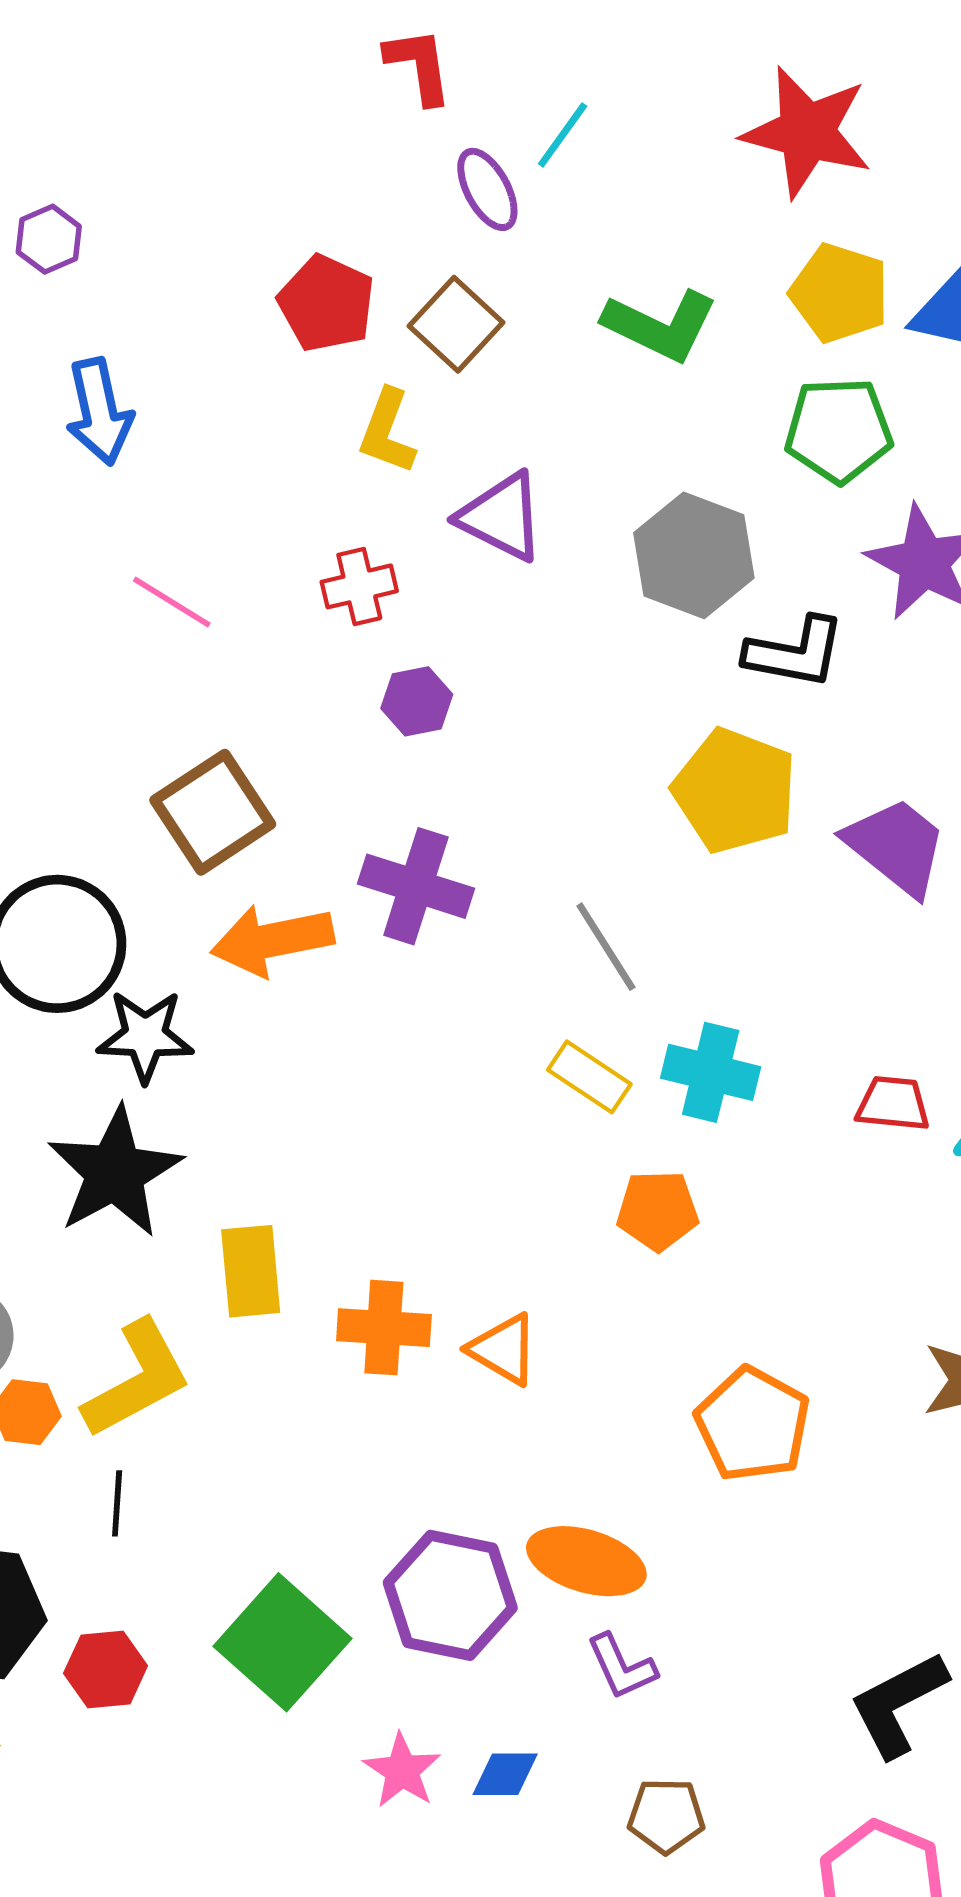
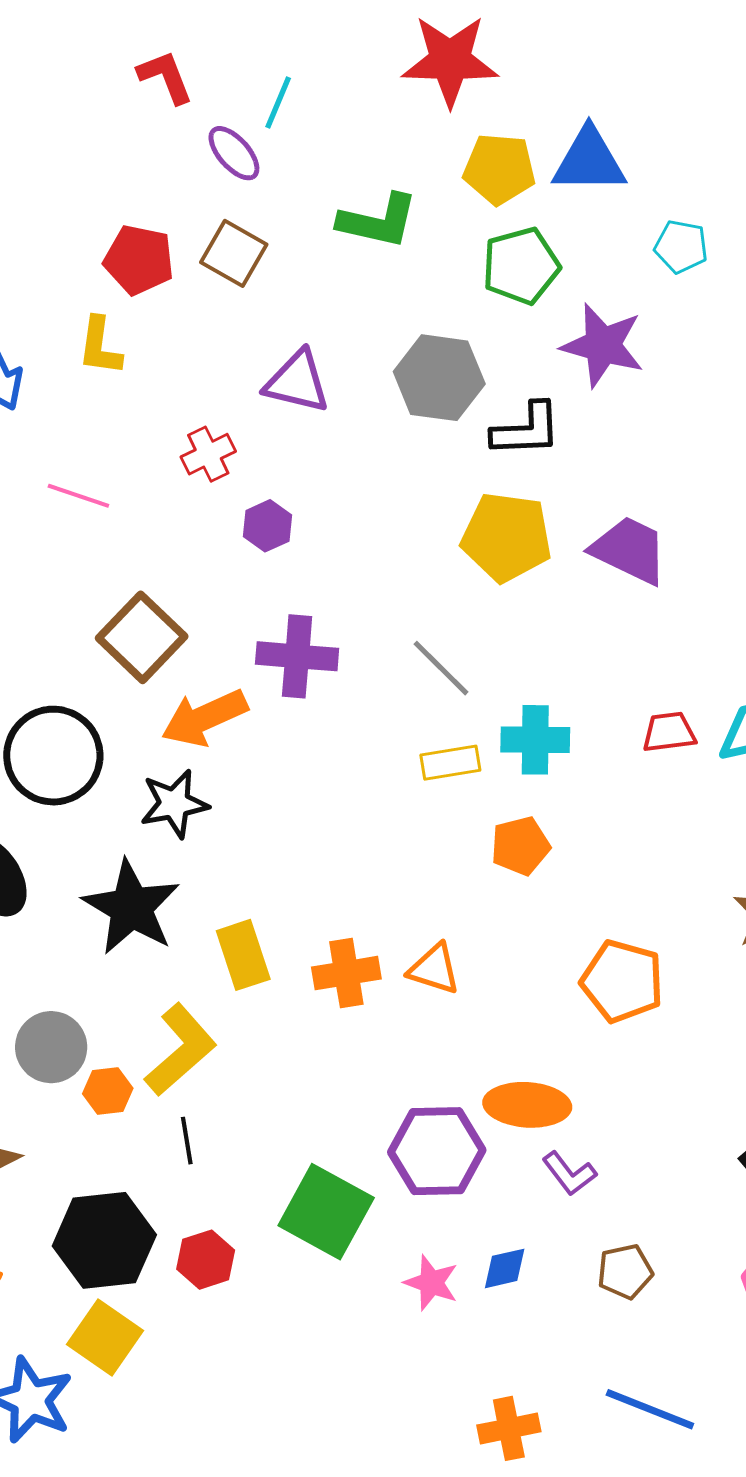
yellow L-shape: (387, 431) -> (100, 346), moved
black star: (145, 1036) -> (174, 804), moved
yellow rectangle: (589, 1077) -> (450, 763), turned -30

